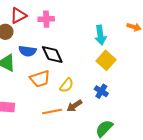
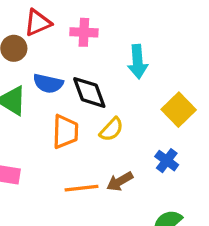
cyan arrow: (100, 35) -> (138, 62), moved
orange trapezoid: (40, 79) -> (65, 132), turned -75
yellow semicircle: (67, 85) -> (111, 129), moved

